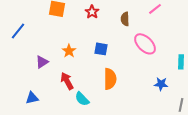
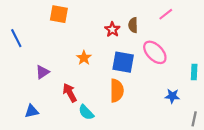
red star: (92, 12) -> (112, 29), moved
blue line: (18, 31) -> (16, 38), turned -66
blue square: (101, 49) -> (123, 62), moved, size x1.5
orange star: (69, 51) -> (84, 58), moved

